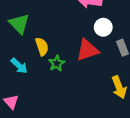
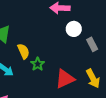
red triangle: (87, 50) -> (65, 79), moved

